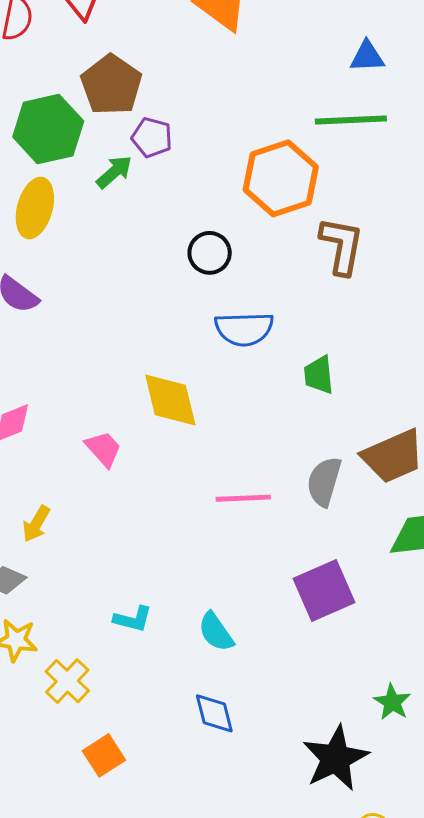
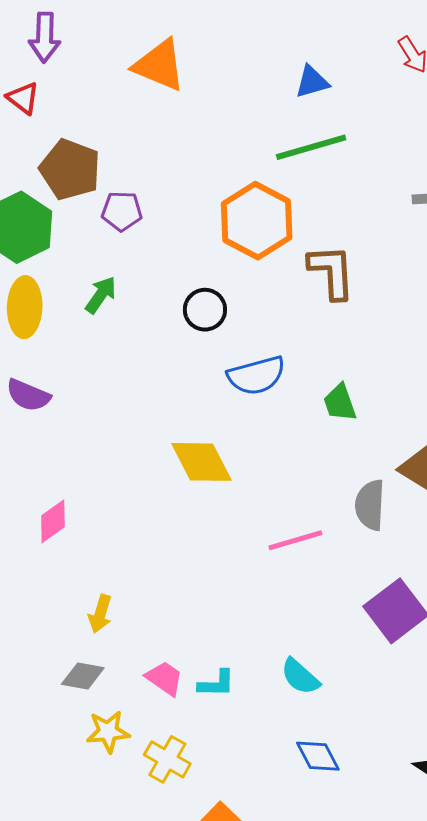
green arrow: (114, 172) -> (101, 295), moved
pink trapezoid: (103, 449) -> (165, 678), moved

